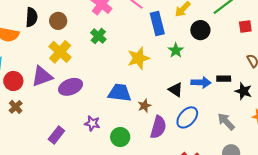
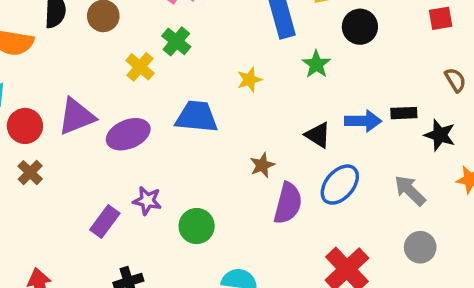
yellow cross: (60, 52) -> (140, 67), moved, size x0.7
yellow star: (138, 58) -> (249, 80), size x0.6
blue trapezoid: (120, 93) -> (197, 117), moved
purple star: (92, 123) -> (147, 201), moved
green circle: (120, 137) -> (197, 226), moved

